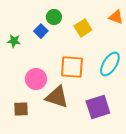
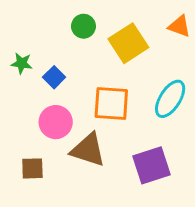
yellow square: (83, 28) -> (128, 43), size x1.4
blue square: (41, 31) -> (54, 77), moved

